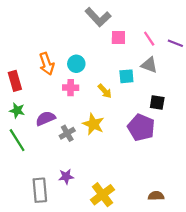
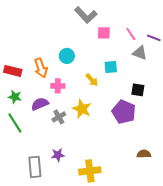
orange arrow: (47, 64) -> (41, 68), moved
gray triangle: (149, 65) -> (140, 53), moved
red rectangle: (15, 81) -> (13, 71), turned -60
pink cross: (71, 88) -> (58, 86), moved
yellow cross: (102, 195) -> (90, 171), turned 30
brown semicircle: (156, 196) -> (144, 154), moved

